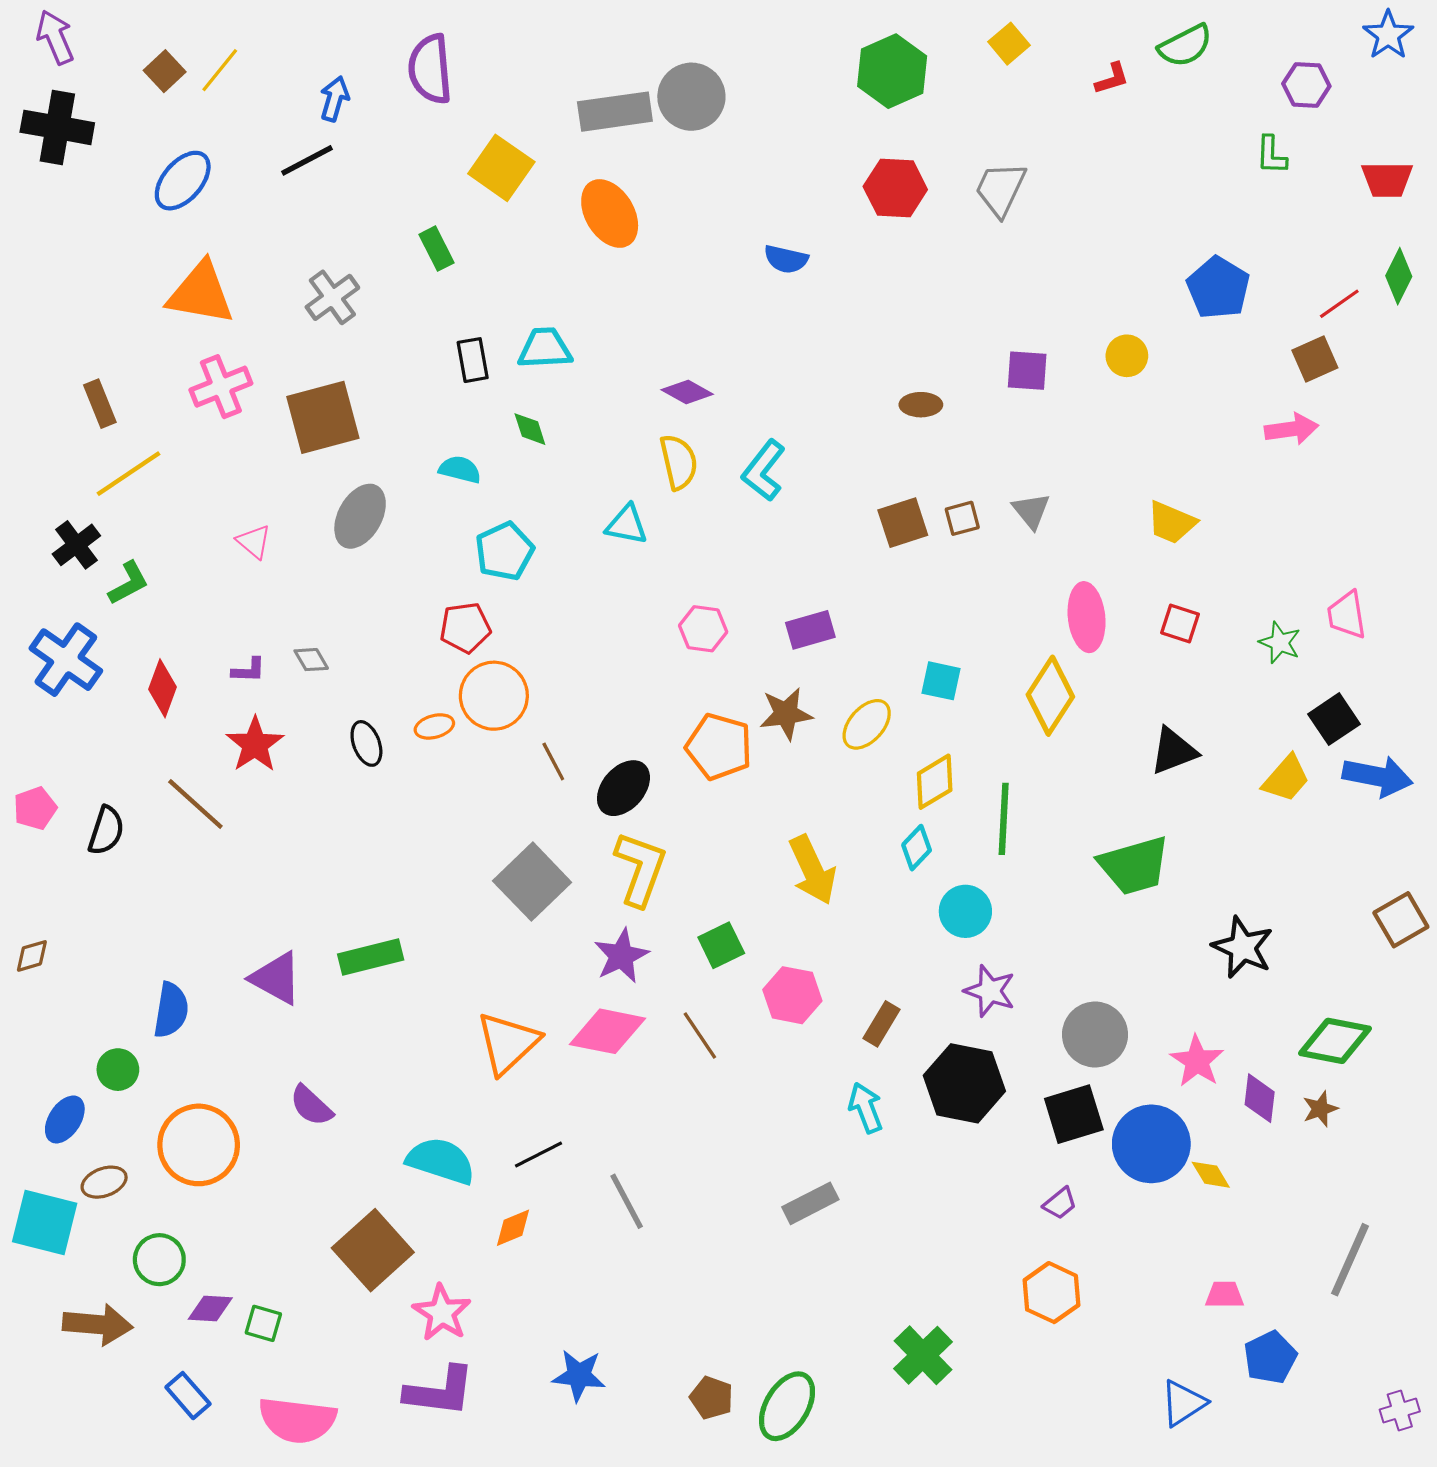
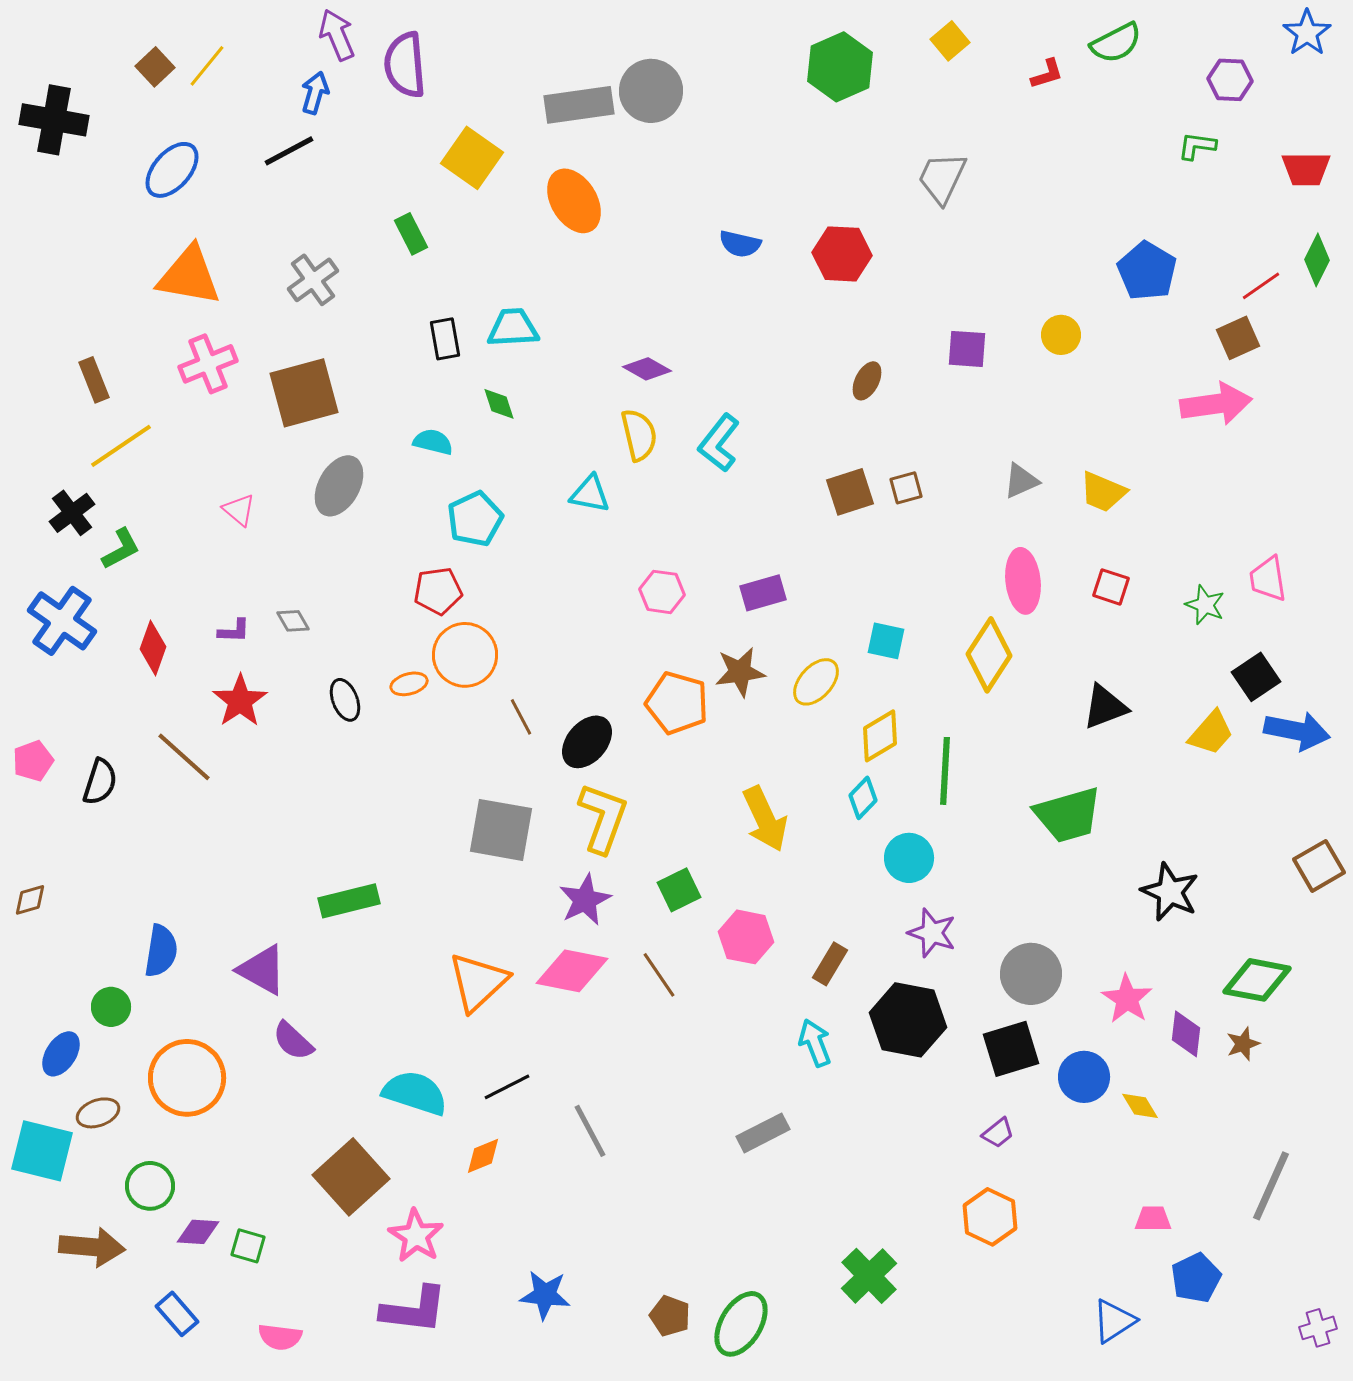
purple arrow: (55, 37) -> (337, 35), moved
green L-shape: (1271, 155) -> (1197, 146), turned 96
red hexagon: (895, 188) -> (842, 254), moved
brown ellipse: (921, 405) -> (867, 381), turned -63
pink arrow: (1292, 429) -> (1216, 404), size x1.4
gray triangle: (1031, 511) -> (1021, 481), moved, turned 45
gray square: (532, 882) -> (501, 830), turned -36
purple triangle: (276, 978) -> (262, 970), moved
blue circle: (1151, 1144) -> (1084, 1077), size x0.7
pink semicircle: (297, 1420) -> (280, 1337), size x0.6

